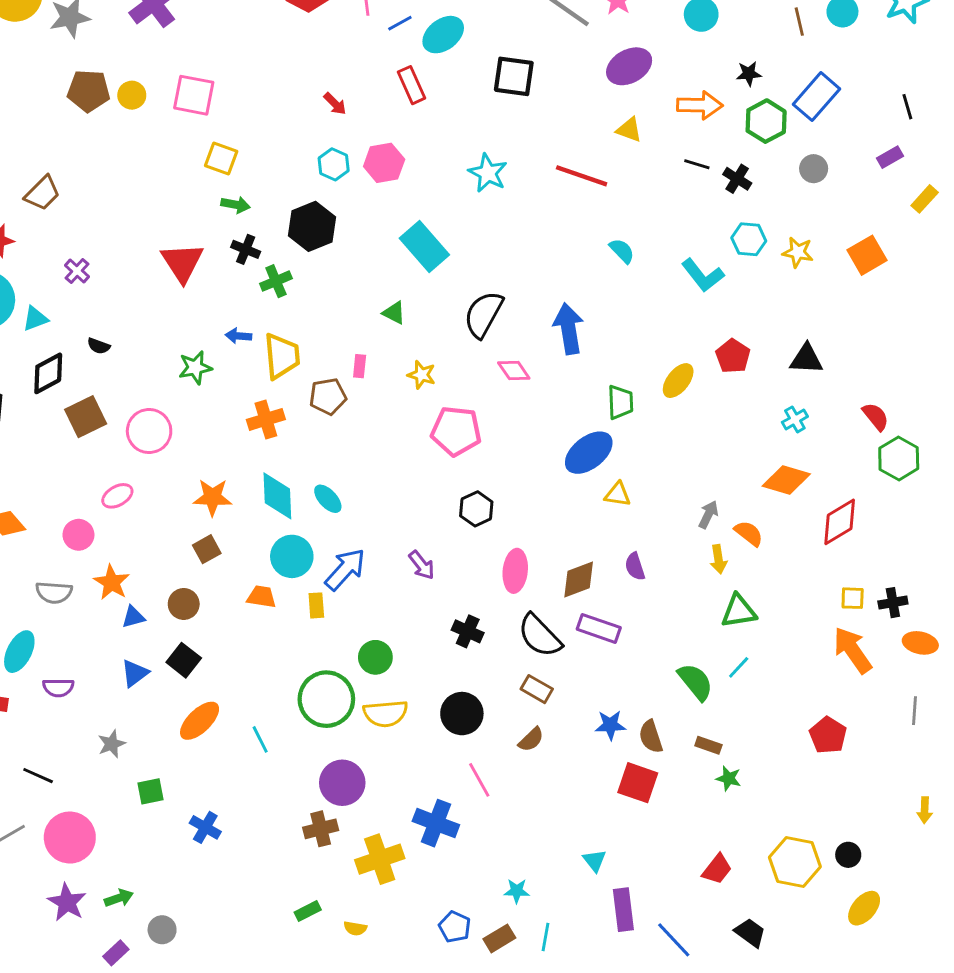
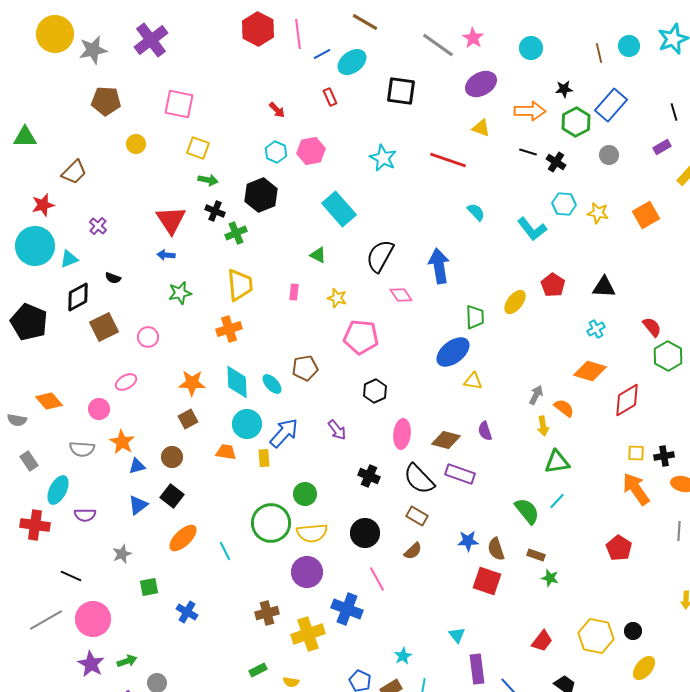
red rectangle: (411, 85) -> (330, 97), size x0.7
yellow circle: (132, 95) -> (136, 144), moved
blue arrow: (238, 336) -> (166, 255), moved
brown pentagon: (328, 396) -> (305, 368), moved
pink circle: (149, 431) -> (148, 337), size x0.7
brown diamond: (579, 579) -> (446, 440), turned 36
purple circle: (342, 783) -> (307, 572), moved
cyan star: (517, 891) -> (403, 656), turned -30

